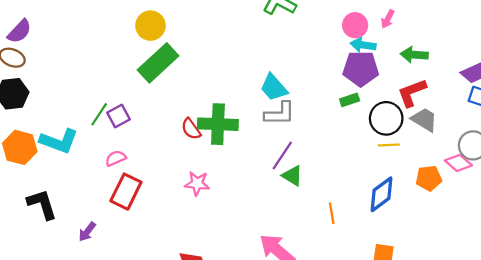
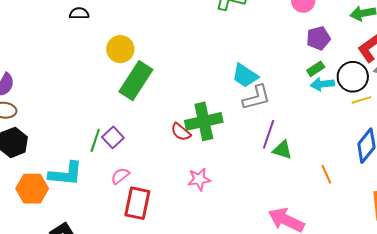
cyan arrow: (363, 45) -> (322, 84), moved
purple pentagon: (361, 69) -> (318, 38), size x0.7

